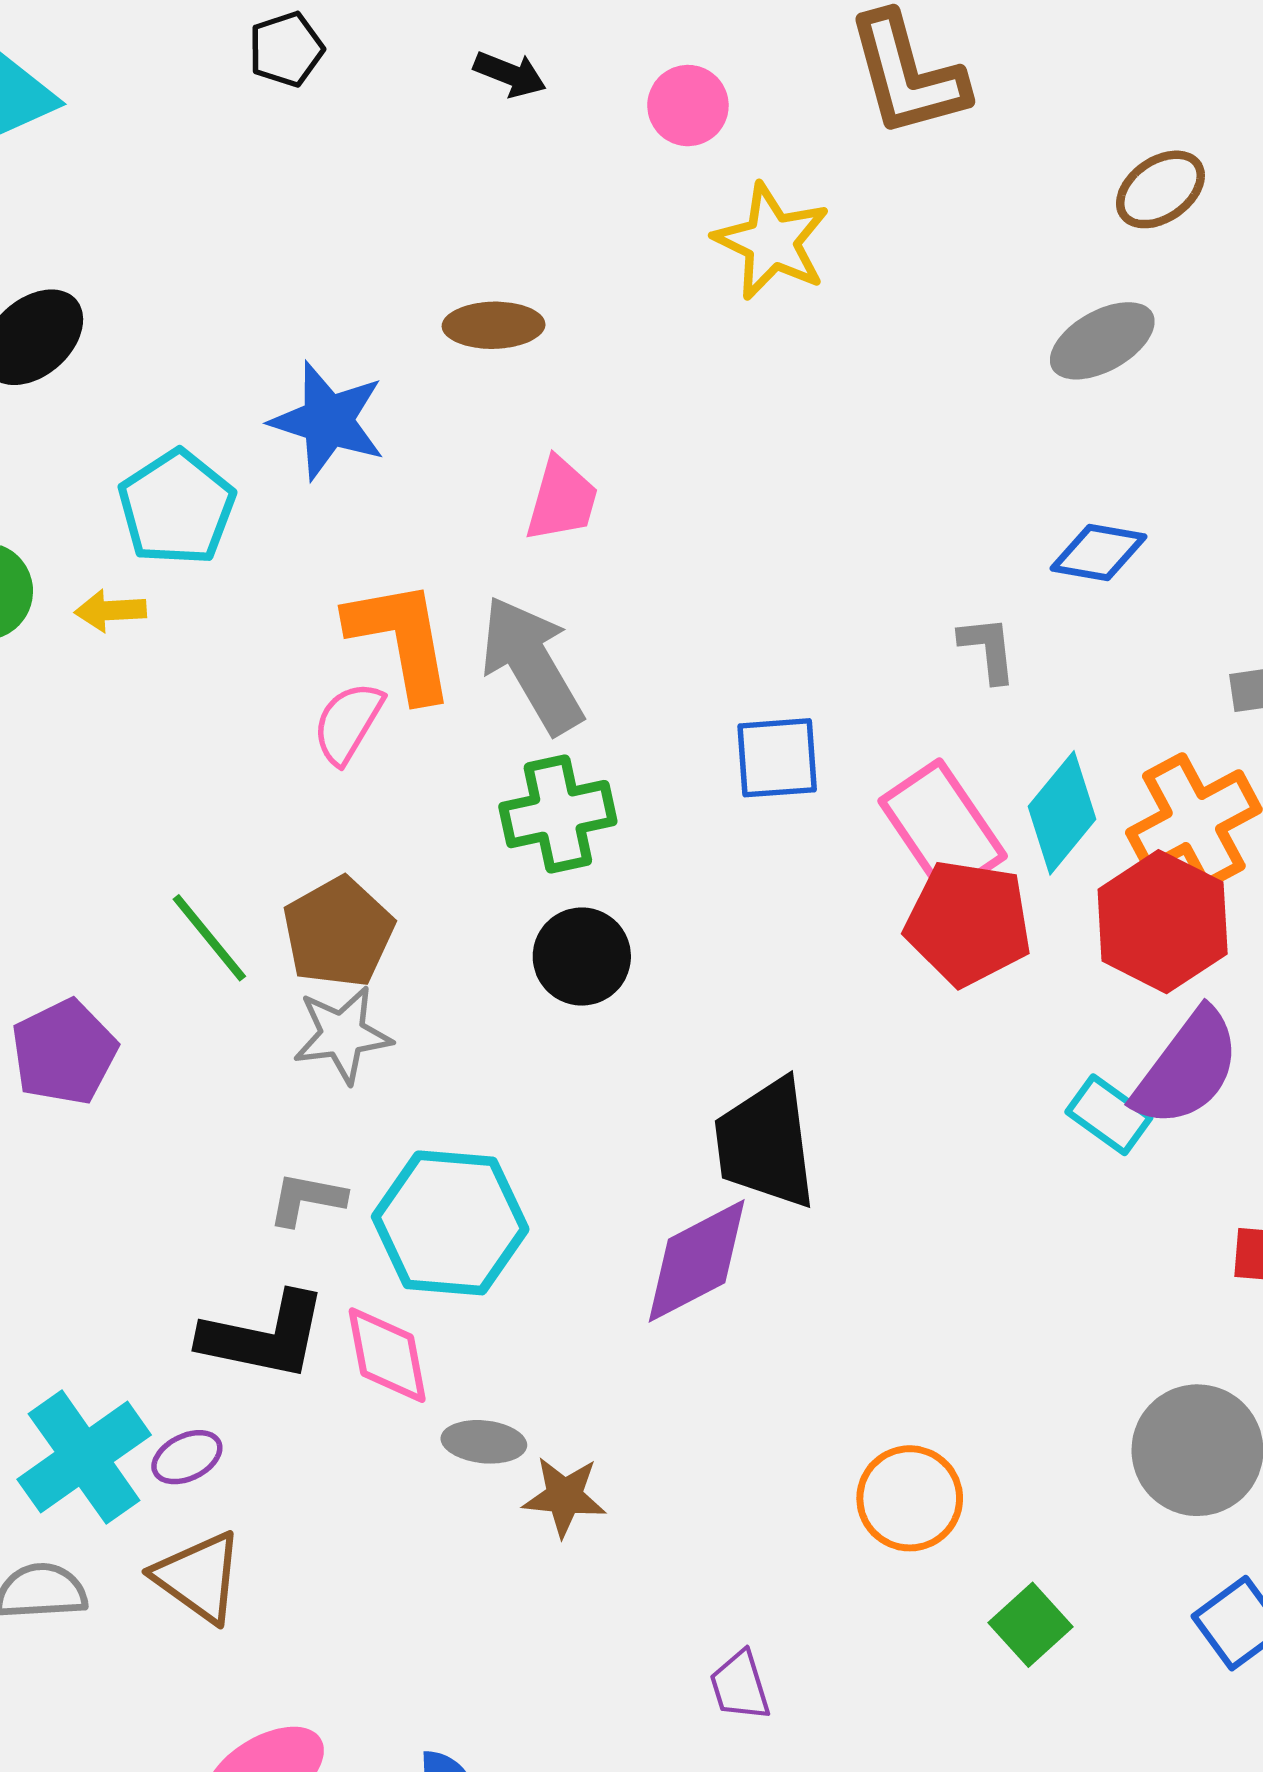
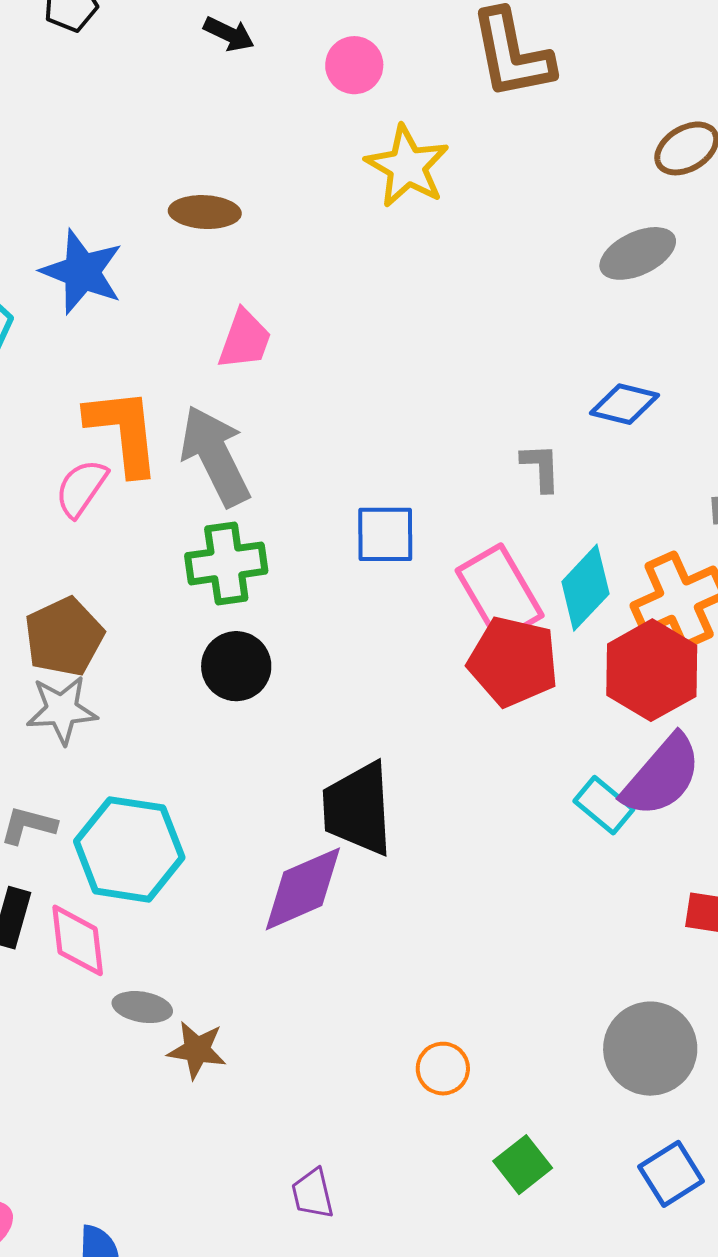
orange circle: (910, 1498) -> (443, 1069), size x0.7

